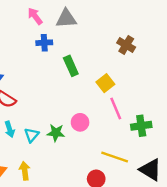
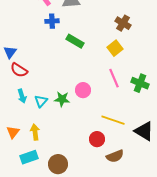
green rectangle: (71, 66) -> (75, 41), turned -36
yellow square: (105, 83) -> (115, 48), moved
green cross: (141, 126) -> (140, 83), moved, turned 30

